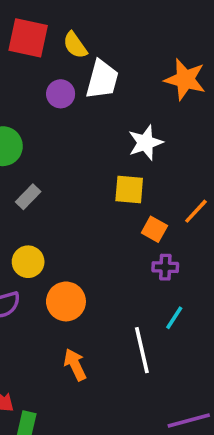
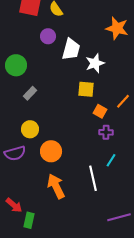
white trapezoid: (102, 79) -> (71, 49), moved
orange arrow: (75, 365) -> (56, 186), size x1.4

